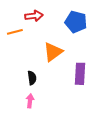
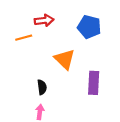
orange triangle: (53, 52) -> (65, 59), turned -40

